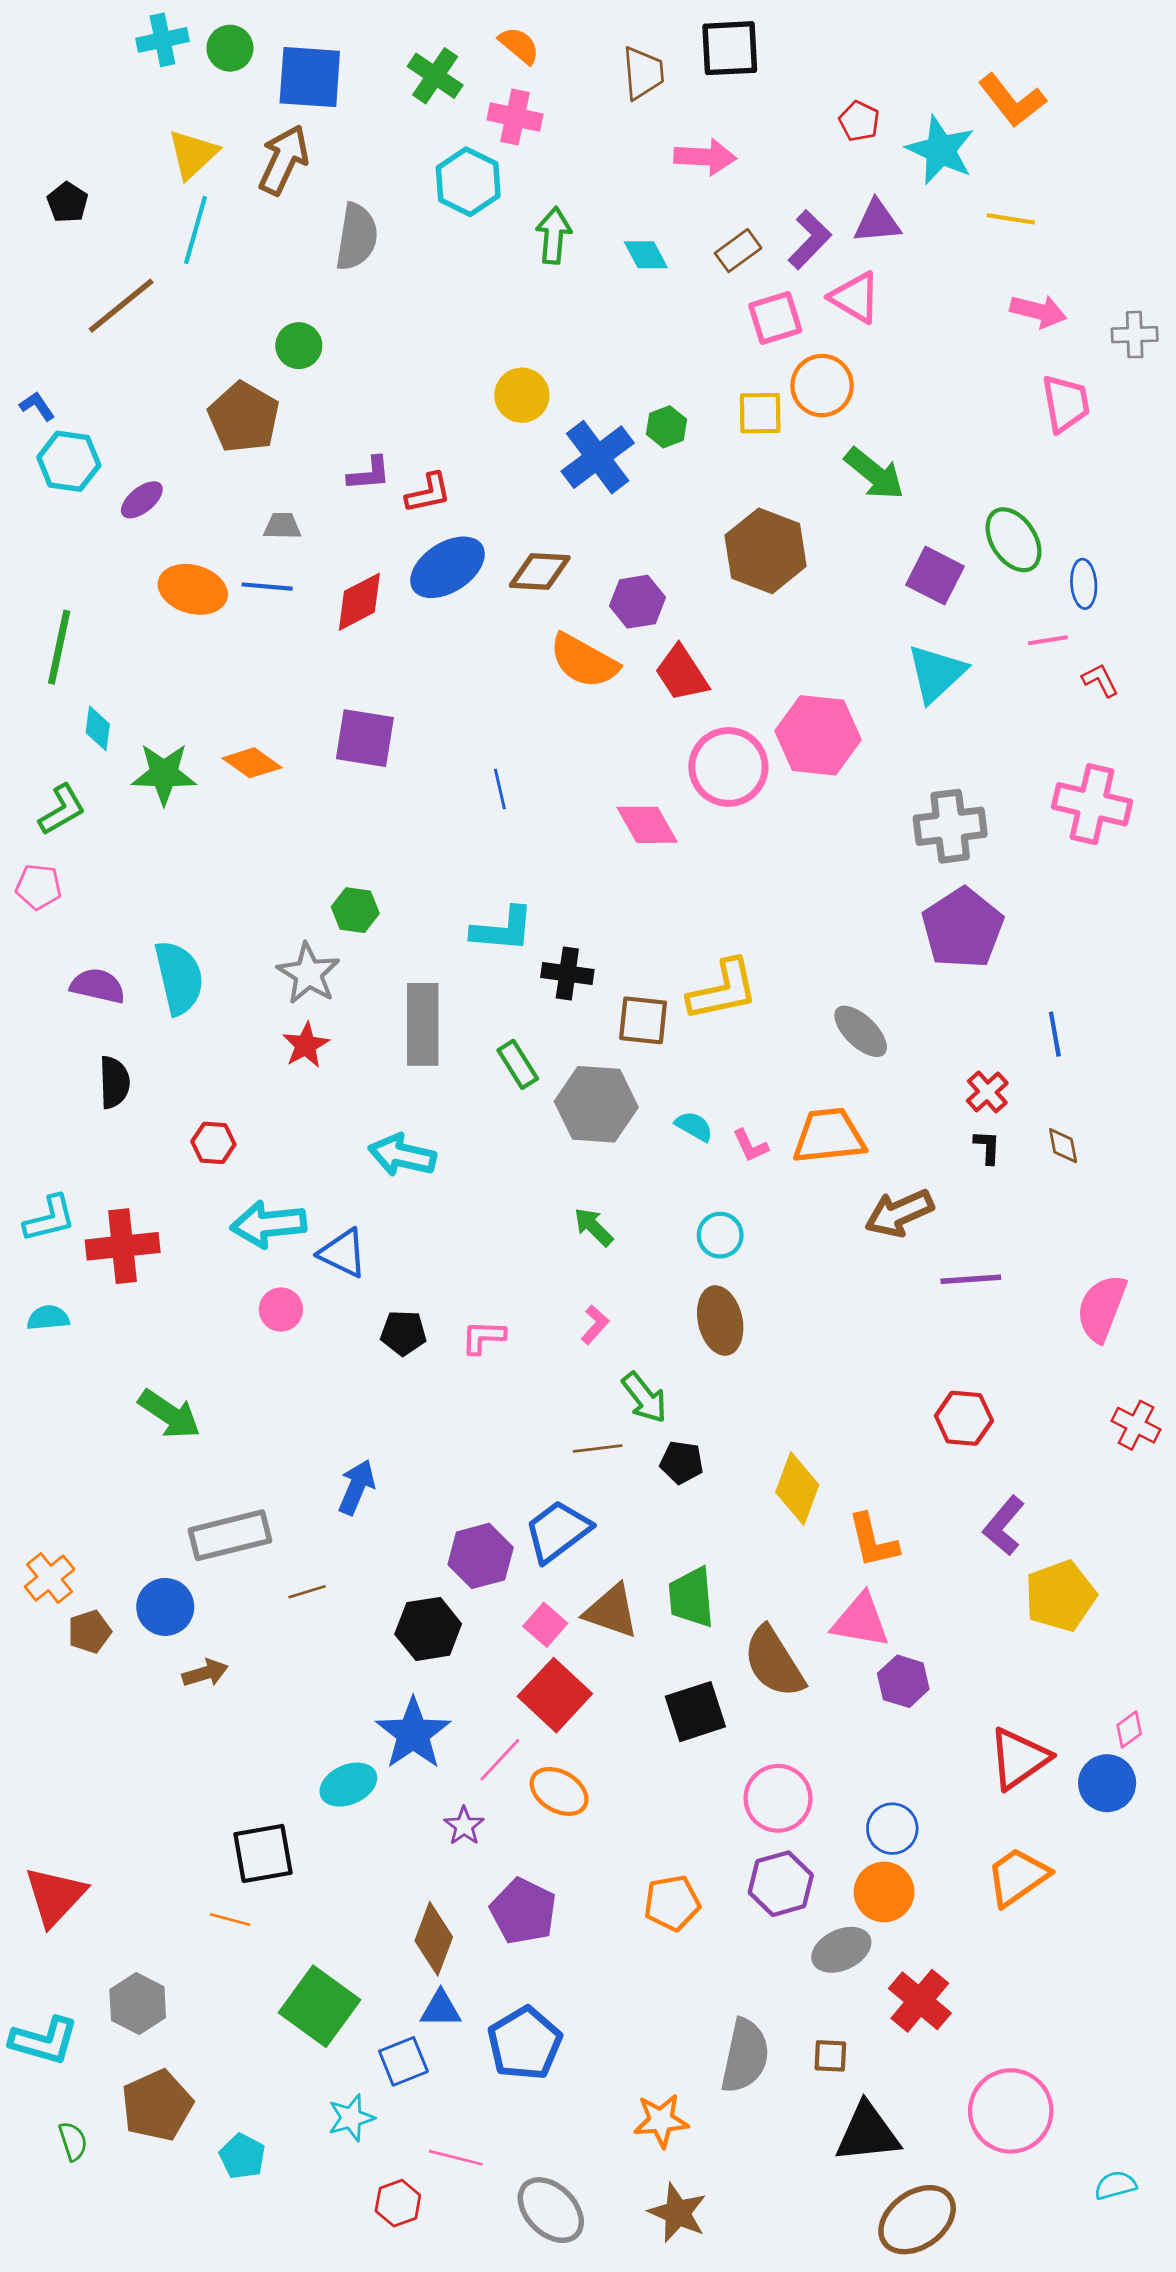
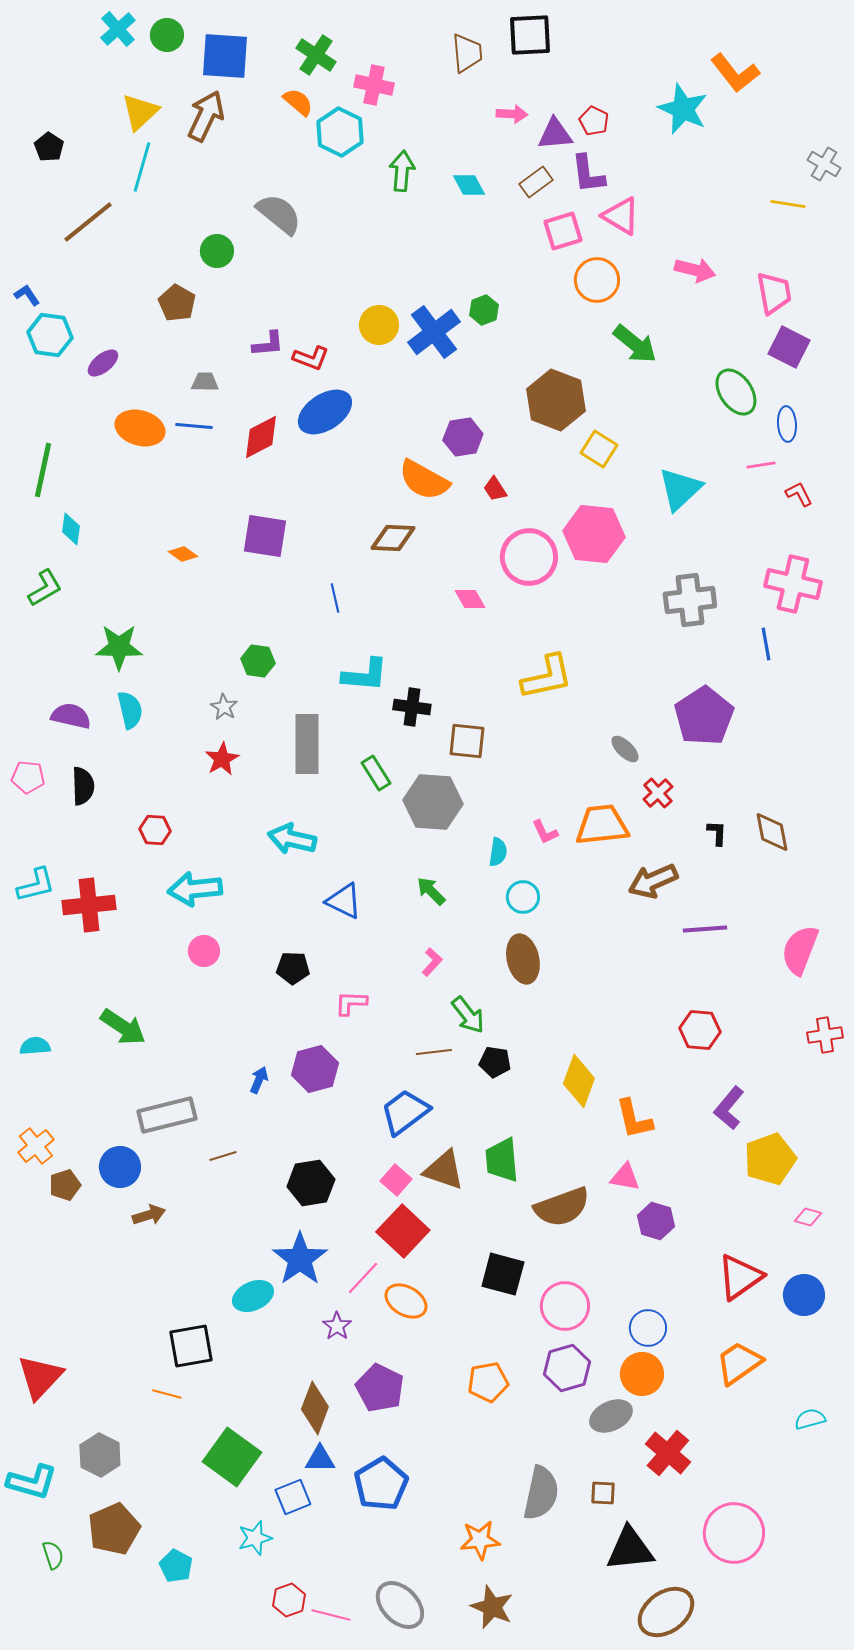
cyan cross: (162, 40) -> (118, 29), turned -30
orange semicircle: (519, 45) -> (298, 102), moved
red pentagon: (859, 121) -> (594, 121), moved
pink arrow: (705, 157) -> (512, 114), size x0.7
yellow line: (1011, 219) -> (788, 204), moved
purple triangle: (877, 222) -> (555, 134), moved
gray semicircle: (357, 237) -> (279, 214), moved, turned -60
purple L-shape: (810, 240) -> (588, 174), turned 129
pink arrow: (1038, 311) -> (695, 270), moved
gray cross: (1135, 335) -> (824, 164), moved, turned 32
yellow circle: (522, 395) -> (379, 325), moved
yellow square: (760, 413) -> (599, 449), moved, turned 33
brown pentagon: (244, 417) -> (177, 303), size x0.7
red L-shape: (428, 493) -> (311, 358), turned 33
brown diamond: (540, 571) -> (393, 538), moved
purple square: (935, 576) -> (789, 347), moved
red trapezoid: (682, 673) -> (495, 489), size x0.6
orange diamond: (252, 763) -> (183, 554), size x0.7
green star: (164, 774) -> (119, 647), moved
blue line: (500, 789) -> (335, 598), moved
pink diamond: (647, 825) -> (470, 599), size x0.7
pink pentagon: (39, 887) -> (28, 777), moved
purple pentagon: (963, 928) -> (704, 716), moved
gray star: (308, 974) -> (224, 707), size x0.6
cyan semicircle: (179, 978) -> (130, 710), size x0.7
yellow L-shape: (723, 990) -> (547, 677), moved
gray ellipse: (861, 1031) -> (625, 749), size x0.7
blue line: (1055, 1034) -> (766, 644), moved
red cross: (987, 1092) -> (658, 793), moved
cyan semicircle: (694, 1126) -> (498, 852), moved, turned 68
brown diamond: (1063, 1146) -> (772, 832), size x1.5
blue triangle: (343, 1253) -> (344, 901), moved
cyan semicircle: (48, 1318) -> (35, 1046), moved
pink L-shape: (483, 1337) -> (351, 1003), moved
red cross: (1136, 1425) -> (825, 1035), turned -36
blue arrow: (357, 1487) -> (259, 1080), size x0.7
purple hexagon: (481, 1556) -> (315, 1069), moved
pink triangle: (861, 1621) -> (625, 1177), size x0.7
brown semicircle: (774, 1662) -> (562, 1207), turned -78
black square: (695, 1712) -> (503, 1274), moved, turned 33
pink diamond: (1129, 1729) -> (808, 1217), moved, turned 52
pink line: (456, 2158) -> (331, 1615), moved
cyan semicircle: (1115, 2185) -> (810, 1419), moved

